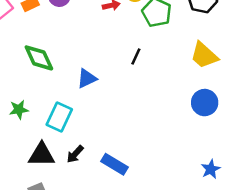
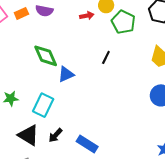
green diamond: (39, 58) -> (46, 56), moved
black triangle: (42, 155) -> (28, 135), turned 30

